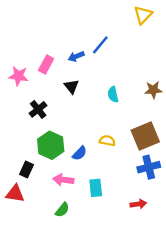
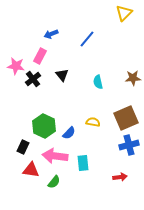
blue arrow: (76, 56) -> (51, 34), moved
black cross: (38, 109) -> (33, 79), moved
pink arrow: (63, 180) -> (55, 156), size x1.4
red triangle: (15, 194) -> (31, 170), moved

